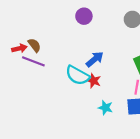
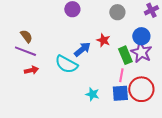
red arrow: (19, 48) -> (31, 70), moved
red star: (94, 81) -> (103, 40), moved

